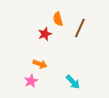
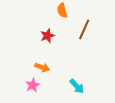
orange semicircle: (58, 19) -> (62, 10), moved

